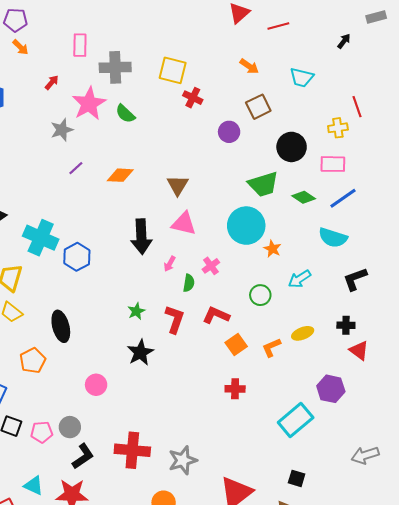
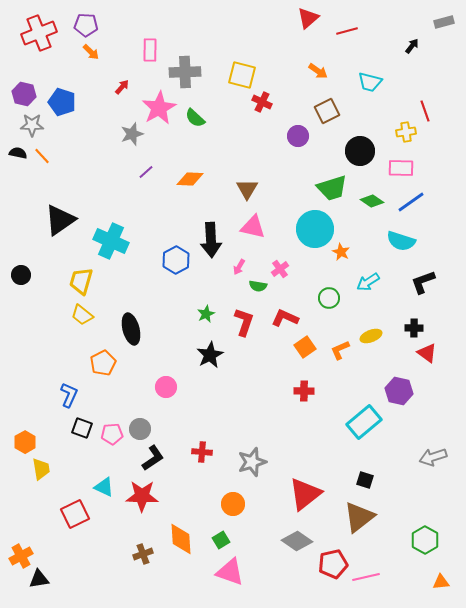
blue hexagon: (77, 257) -> (176, 260), moved
green semicircle: (189, 283) -> (258, 286), turned 90
red cross: (132, 450) -> (202, 452), size x0.6

